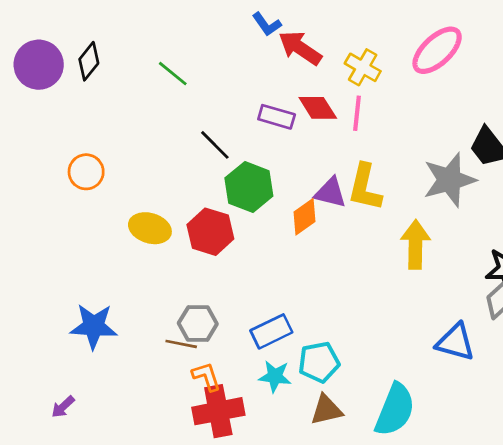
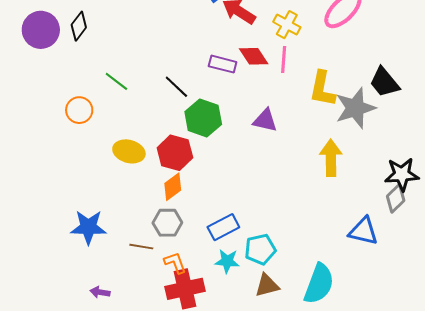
green line: (173, 74) -> (116, 81), moved
yellow L-shape: (365, 187) -> (322, 89), moved
orange diamond: (304, 217) -> (173, 187), moved
brown line: (181, 344) -> (141, 247), moved
purple arrow: (63, 407) -> (100, 292), moved, turned 54

